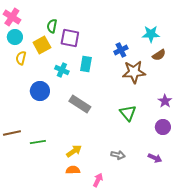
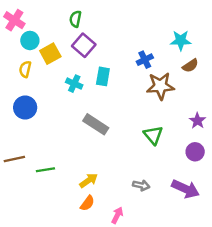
green semicircle: (52, 26) -> (75, 19), moved
cyan circle: (15, 37) -> (30, 40), moved
purple square: (70, 38) -> (84, 45), turned 30
blue circle: (40, 91) -> (25, 108), moved
purple arrow: (155, 158) -> (186, 189), size x1.6
orange semicircle: (73, 170) -> (87, 203), turned 128

